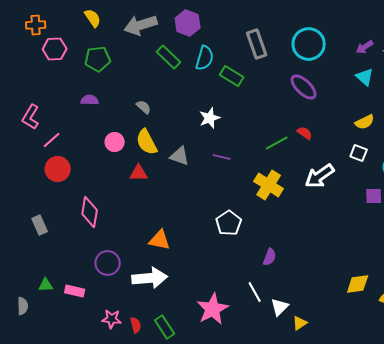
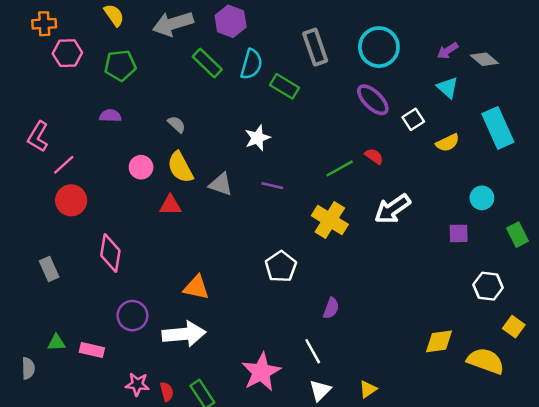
white square: (359, 153) -> (413, 119), moved, turned 36
white triangle: (280, 307) -> (320, 390), moved

